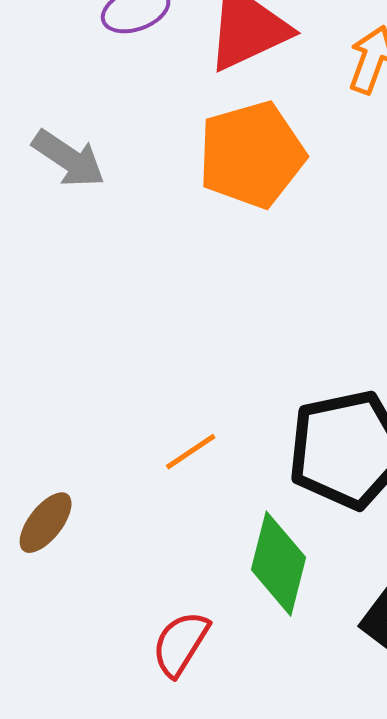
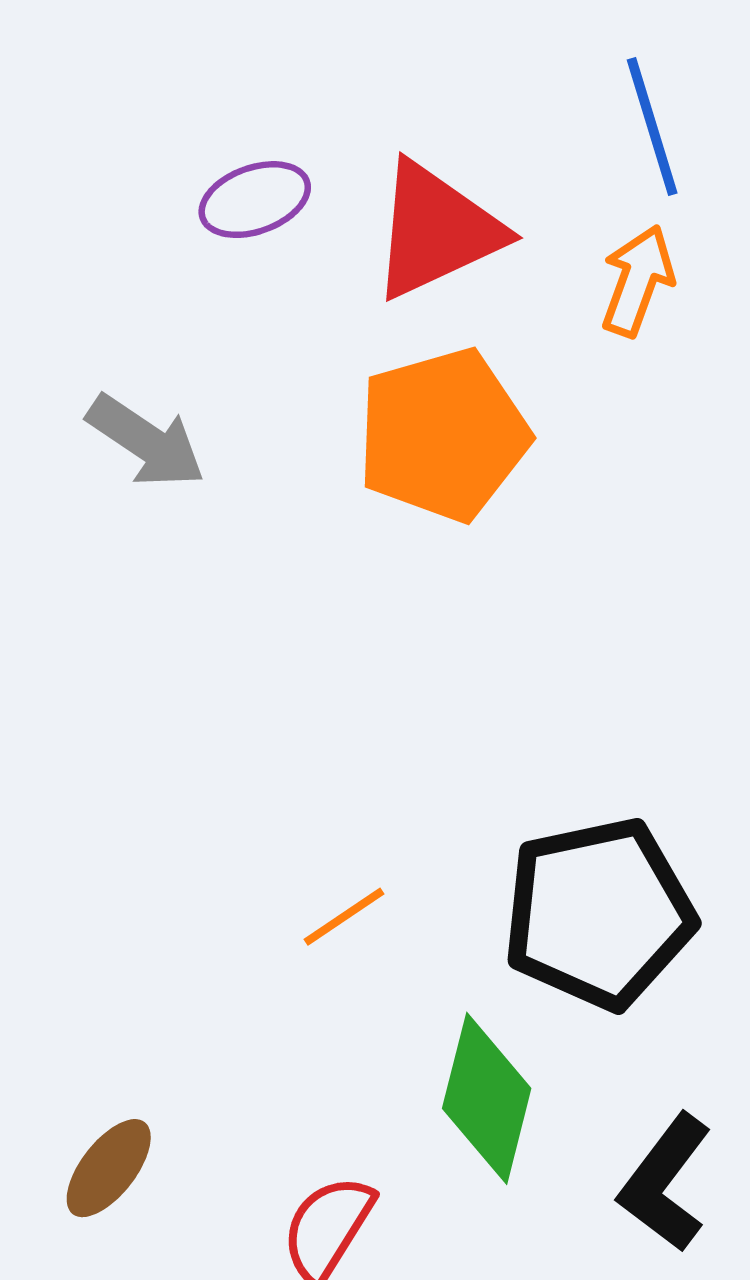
brown ellipse: (46, 523) -> (109, 1168), moved

